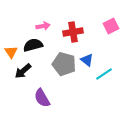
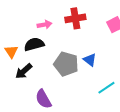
red cross: (73, 32) -> (75, 18), moved
cyan line: (104, 74) -> (106, 88), moved

